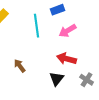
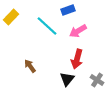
cyan line: (37, 26) -> (47, 26), turned -40
red arrow: (67, 59) -> (77, 59), turned -90

